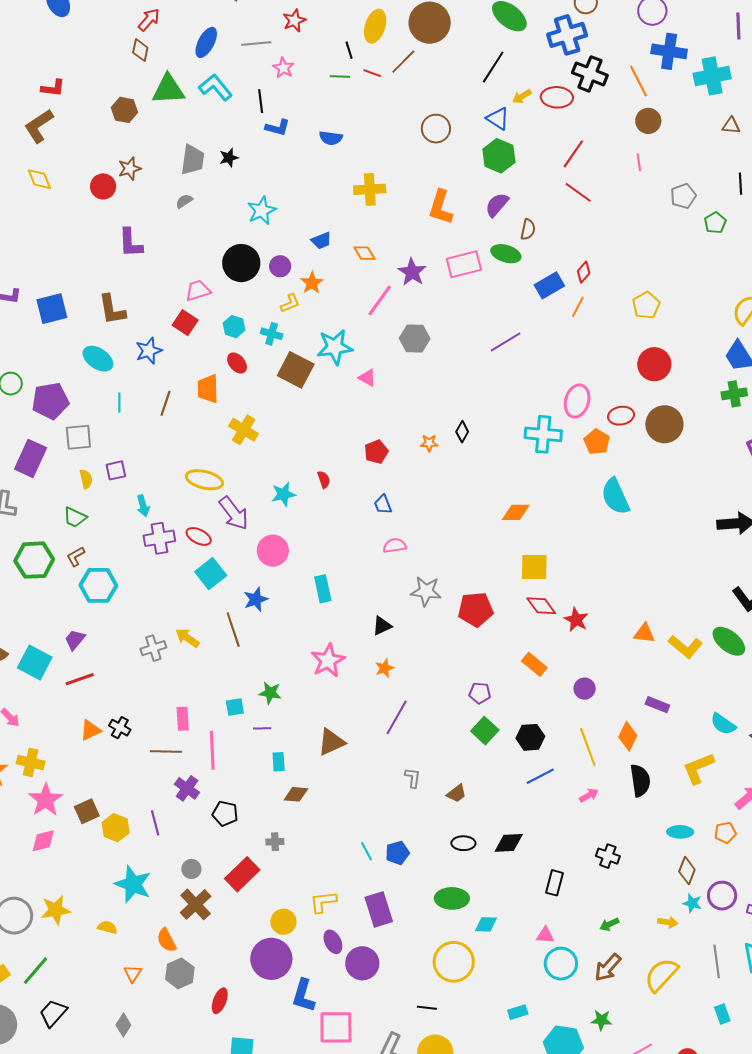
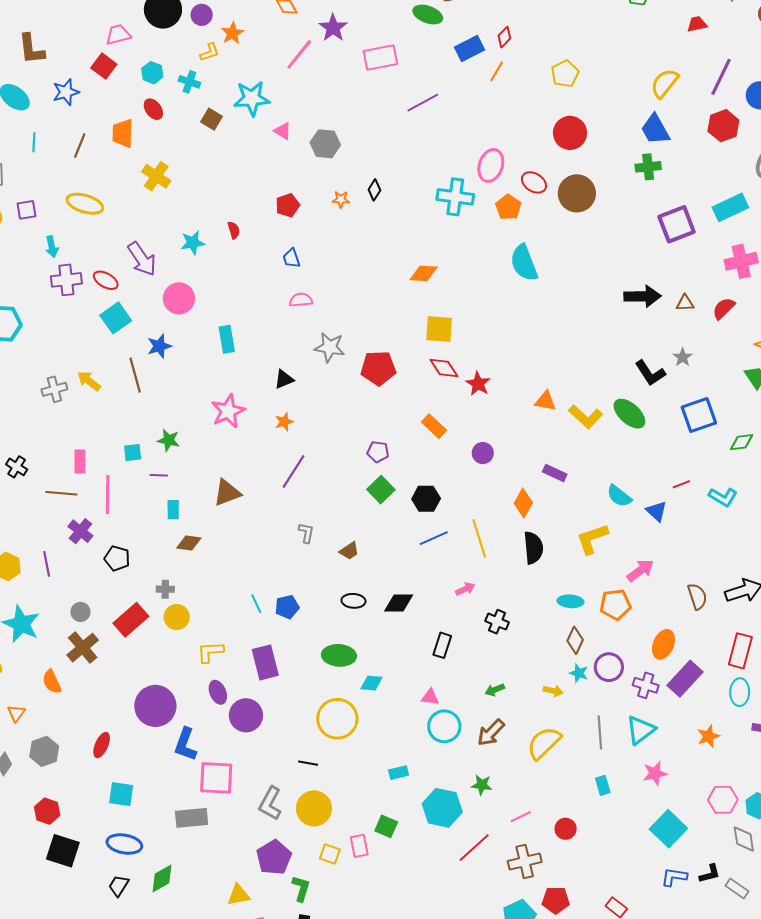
pink rectangle: (464, 264) -> (380, 57), moved
gray hexagon: (415, 338) -> (325, 144), moved
brown square: (296, 370) -> (212, 119), size x0.6
red ellipse: (621, 416) -> (534, 182), turned 40
yellow ellipse: (204, 480) -> (85, 204), moved
yellow line: (588, 747) -> (479, 538), moved
pink arrow: (589, 795) -> (465, 589), moved
orange pentagon: (725, 833) -> (615, 604), size x1.4
yellow circle: (283, 922) -> (177, 617), moved
gray hexagon: (180, 973) -> (44, 751), moved

